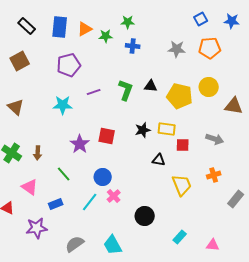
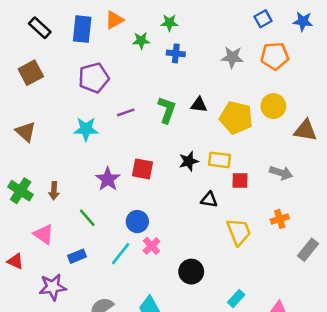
orange triangle: (85, 29) -> (114, 20), moved

